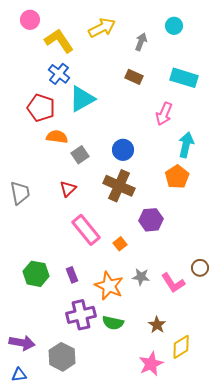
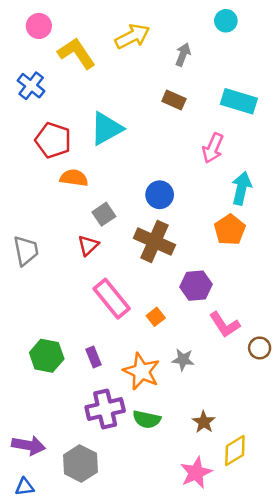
cyan circle: (174, 26) -> (226, 21), moved
blue cross: (59, 74) -> (31, 86), moved
gray square: (80, 155) -> (104, 214), moved
pink L-shape: (173, 283) -> (225, 325), moved

